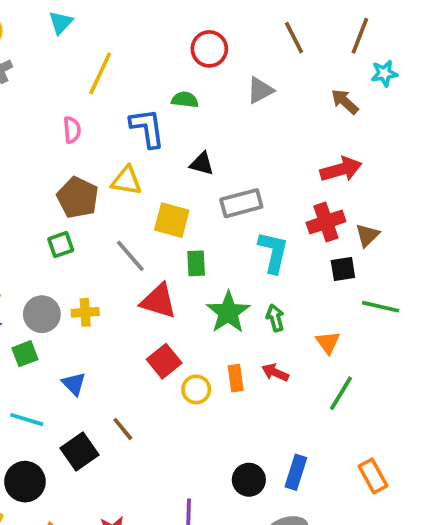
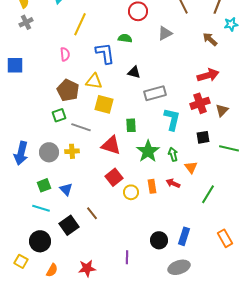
yellow square: (172, 220) -> (104, 104), moved
gray line: (130, 256) -> (81, 127), moved, turned -30
black square: (343, 269) -> (203, 137), moved
orange triangle: (328, 342) -> (191, 167), moved
green square: (25, 354) -> (44, 185), moved

